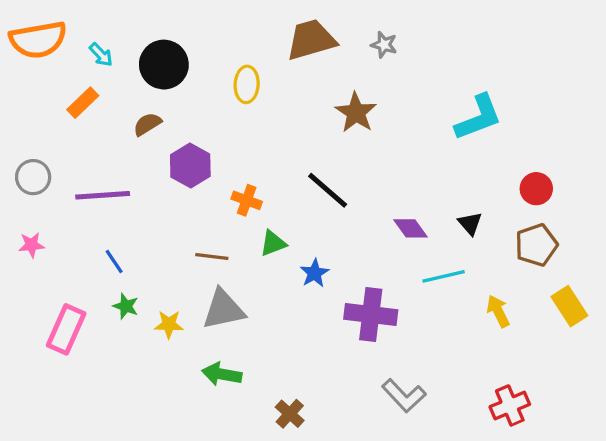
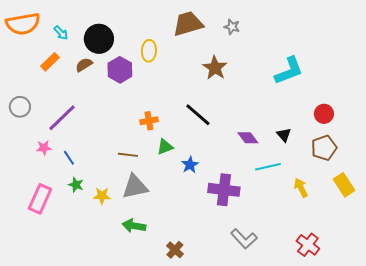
brown semicircle: (147, 124) -> (84, 65), moved
purple hexagon: (190, 166) -> (120, 70), moved
purple line: (103, 195) -> (62, 118), turned -40
orange cross: (247, 200) -> (149, 121), turned -30
pink star: (31, 245) -> (44, 148), moved
red cross: (510, 406) -> (308, 245), turned -30

